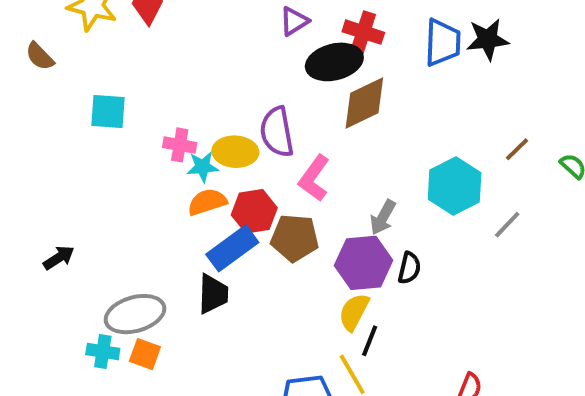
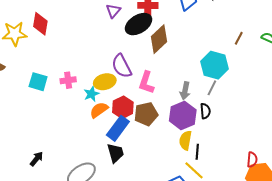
cyan square: (108, 112) -> (38, 82), turned 30
pink cross: (180, 145) -> (68, 80), moved
gray line: (507, 225) -> (212, 88), moved

